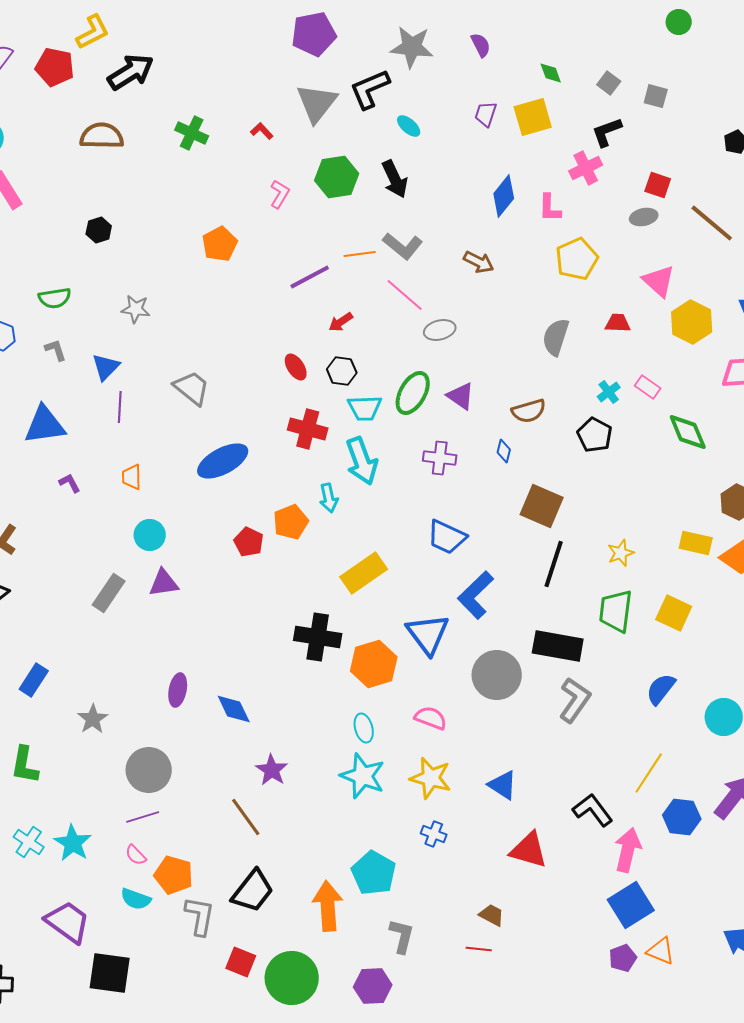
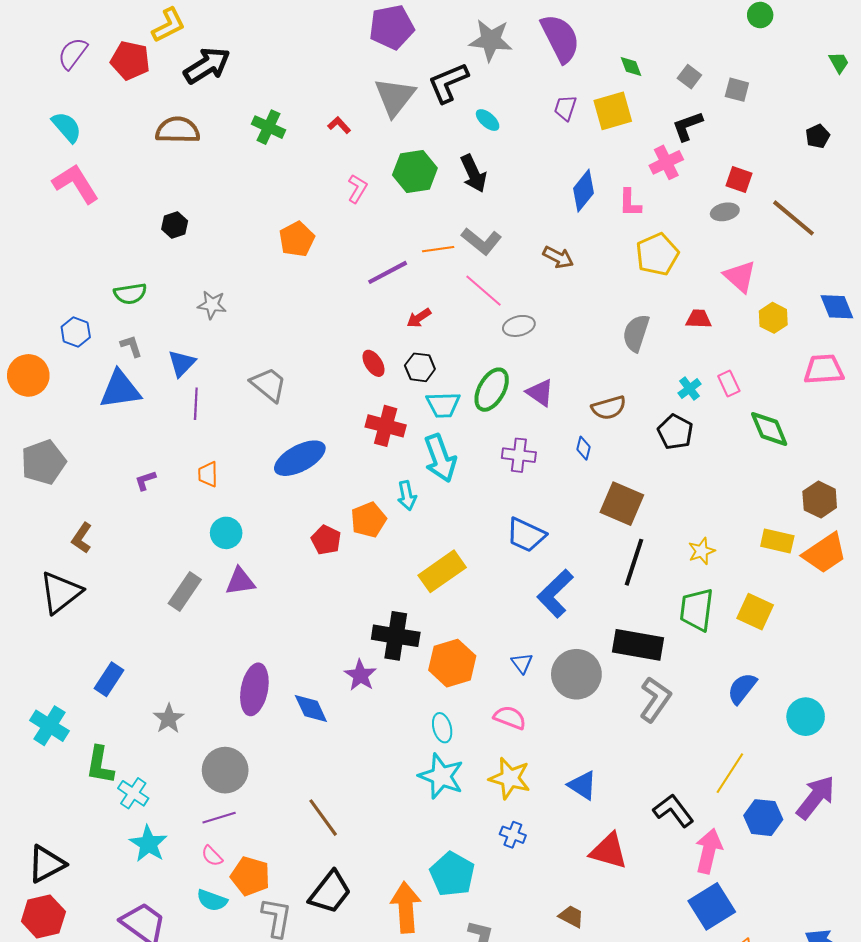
purple semicircle: (481, 45) -> (560, 38), size x2.0
yellow hexagon: (692, 322) -> (773, 318), size x0.7
pink rectangle: (648, 387) -> (729, 383), turned 30
blue triangle: (45, 425) -> (120, 390), moved
purple L-shape: (70, 483) -> (145, 480), turned -80
blue triangle: (428, 634) -> (522, 663), moved, size x0.5
purple ellipse: (178, 690) -> (254, 689), size x1.5
purple star: (272, 770) -> (360, 675), moved
cyan cross: (29, 842) -> (133, 793), moved

